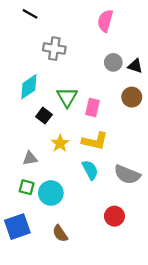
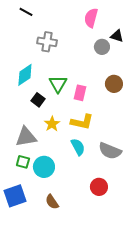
gray circle: (113, 62) -> (102, 47), moved
black triangle: (135, 66) -> (117, 36), moved
gray triangle: (30, 158) -> (26, 137), size x1.6

